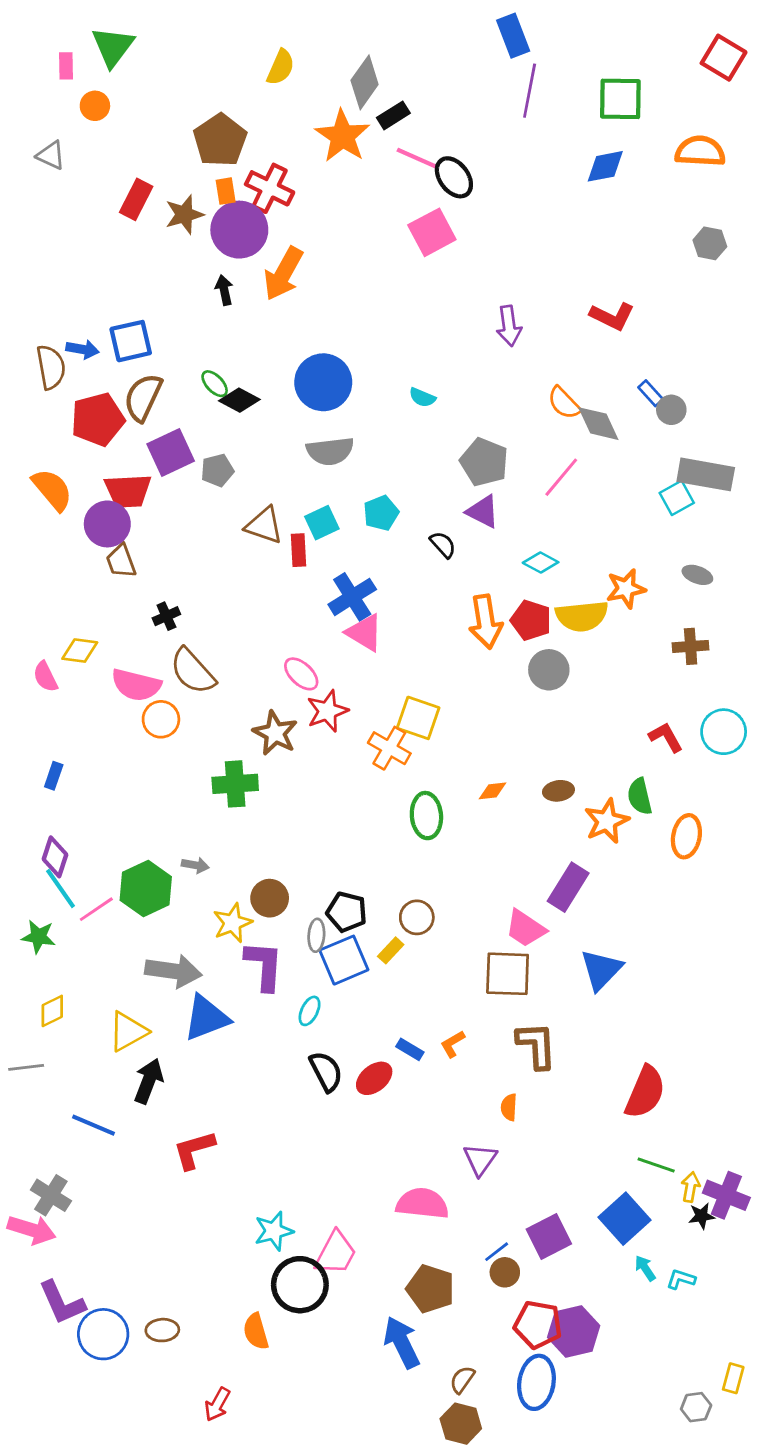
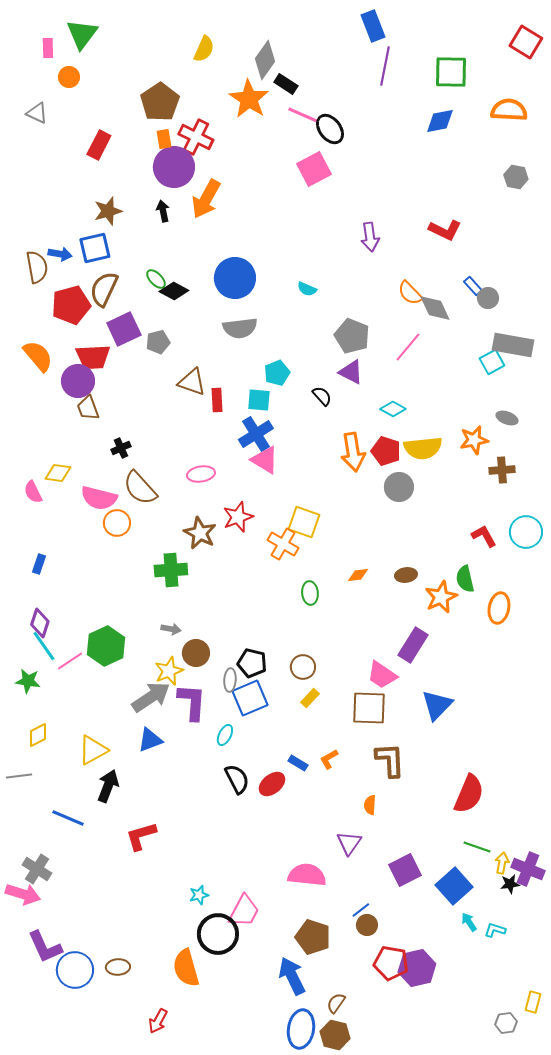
black rectangle: (393, 115) -> (286, 84), turned 65
brown star: (184, 214) -> (108, 211), moved
cyan square: (322, 523) -> (259, 400), moved, turned 30
orange star: (626, 589) -> (474, 440), moved
pink ellipse: (301, 674) -> (201, 474), moved, turned -52
green ellipse: (426, 816) -> (310, 593), size x0.7
gray arrow: (195, 865) -> (171, 629), moved
yellow rectangle: (391, 950) -> (310, 698), moved
gray arrow: (173, 971) -> (151, 697), moved, turned -42
blue triangle: (206, 1018) -> (150, 740), size x0.7
cyan star: (274, 1231) -> (199, 895), size x0.7
purple square: (549, 1237) -> (405, 870), moved
orange semicircle: (256, 1331) -> (186, 968), size x1.4
blue ellipse: (536, 1382) -> (301, 1029), moved

